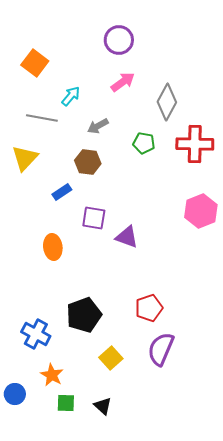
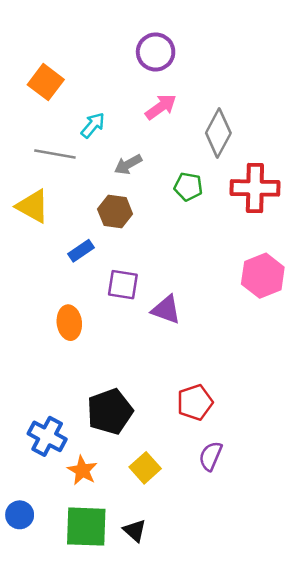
yellow triangle: (25, 158) -> (33, 206), turned -44
purple semicircle: (161, 349) -> (211, 456), size x0.7
orange star: (52, 375) -> (82, 470), moved
green square: (66, 403) -> (86, 527), size x1.8

